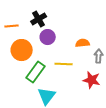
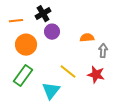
yellow line: (64, 64) -> (68, 72), moved, turned 36
green rectangle: (36, 72) -> (23, 76), moved

